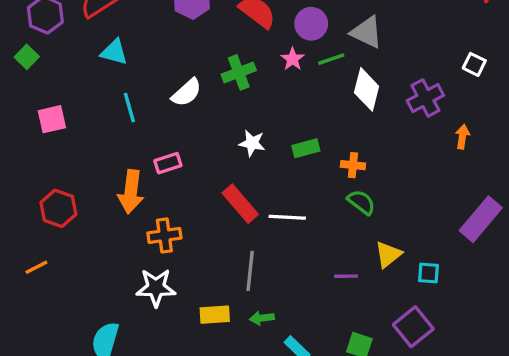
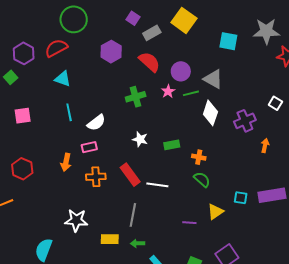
white semicircle: (187, 93) -> (96, 123), moved
orange arrow: (131, 192) -> (66, 162), size x0.7
purple rectangle: (481, 219) -> (272, 195), turned 36
orange cross: (164, 235) -> (96, 177), moved
cyan square: (428, 273) -> (241, 198), moved

